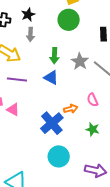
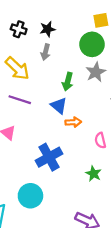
gray star: (80, 61) -> (96, 72), moved
orange arrow: (71, 109) -> (73, 122), moved
cyan circle: (59, 156) -> (30, 196), moved

